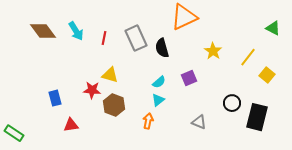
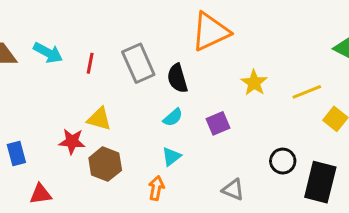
cyan arrow: (76, 31) -> (48, 53), turned -30
yellow line: (248, 57) -> (307, 92), turned 30
cyan semicircle: (159, 82) -> (173, 117), moved

